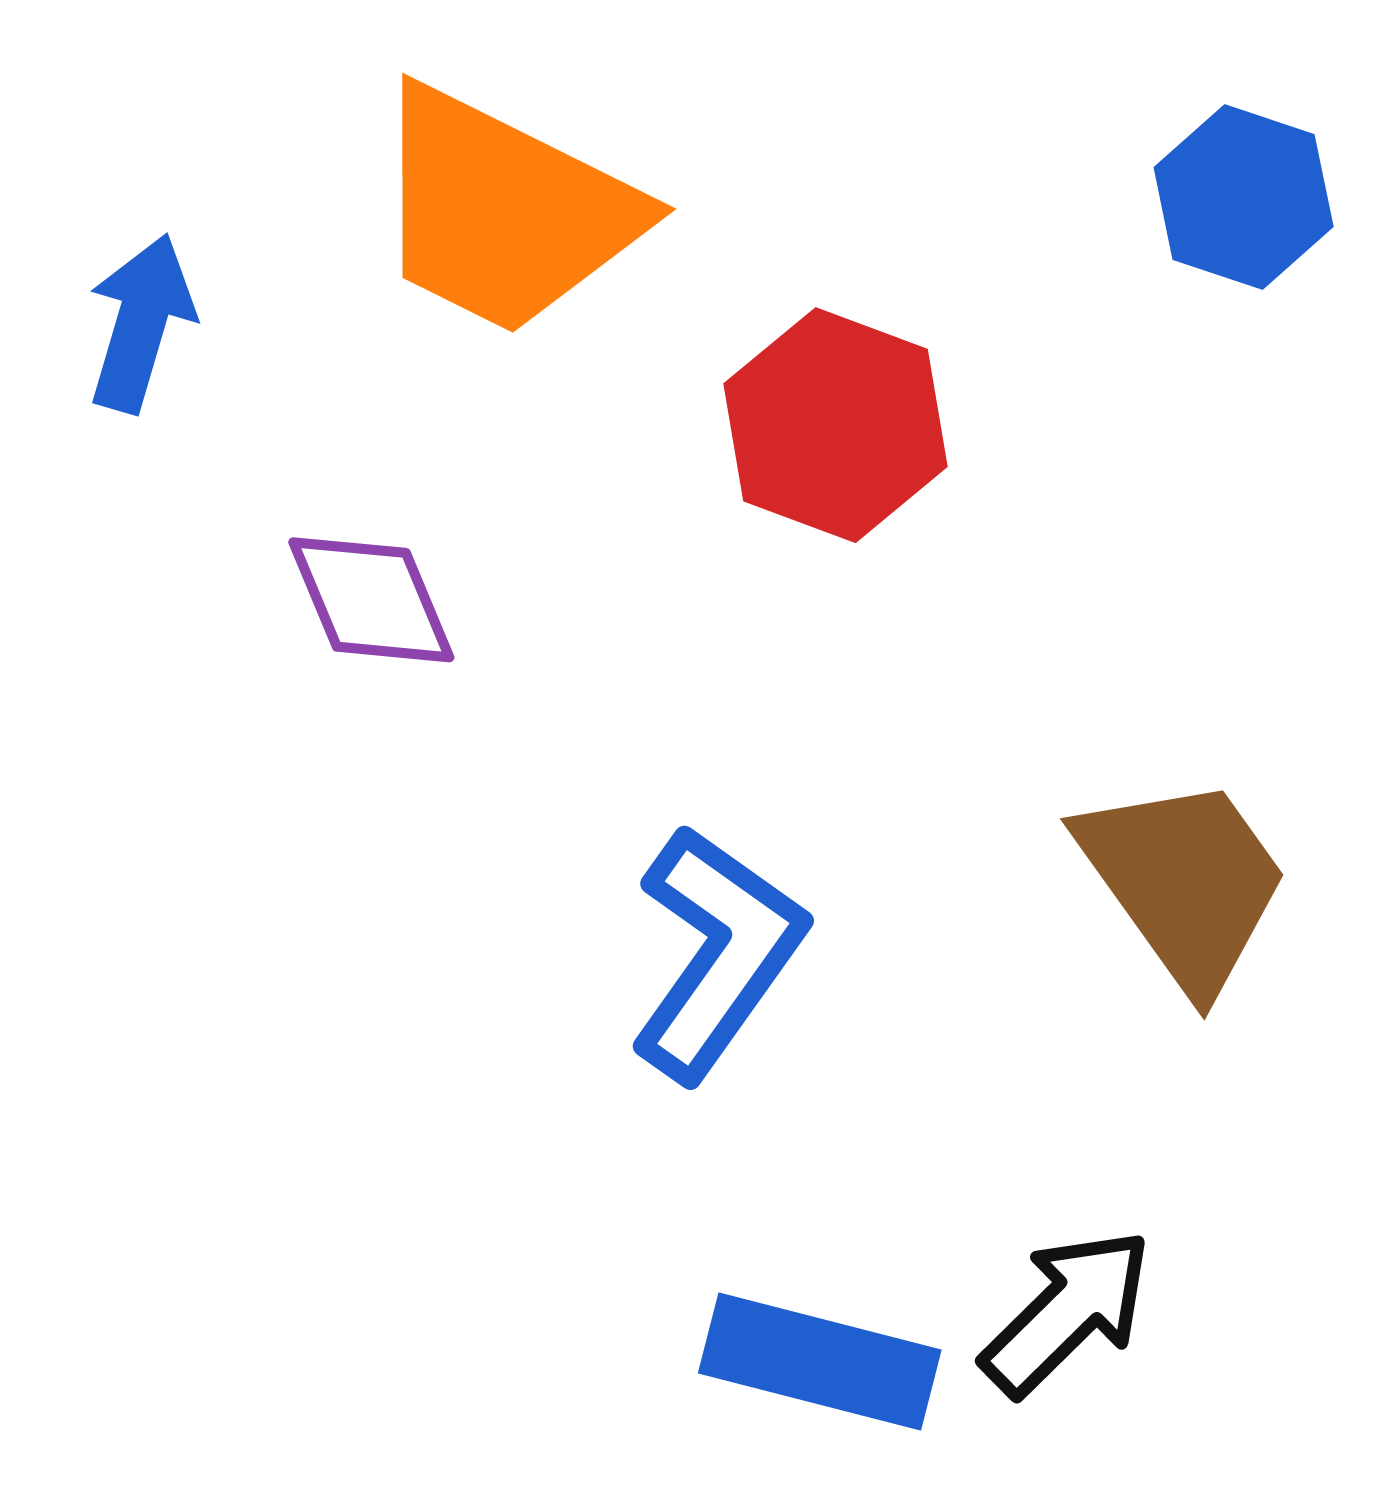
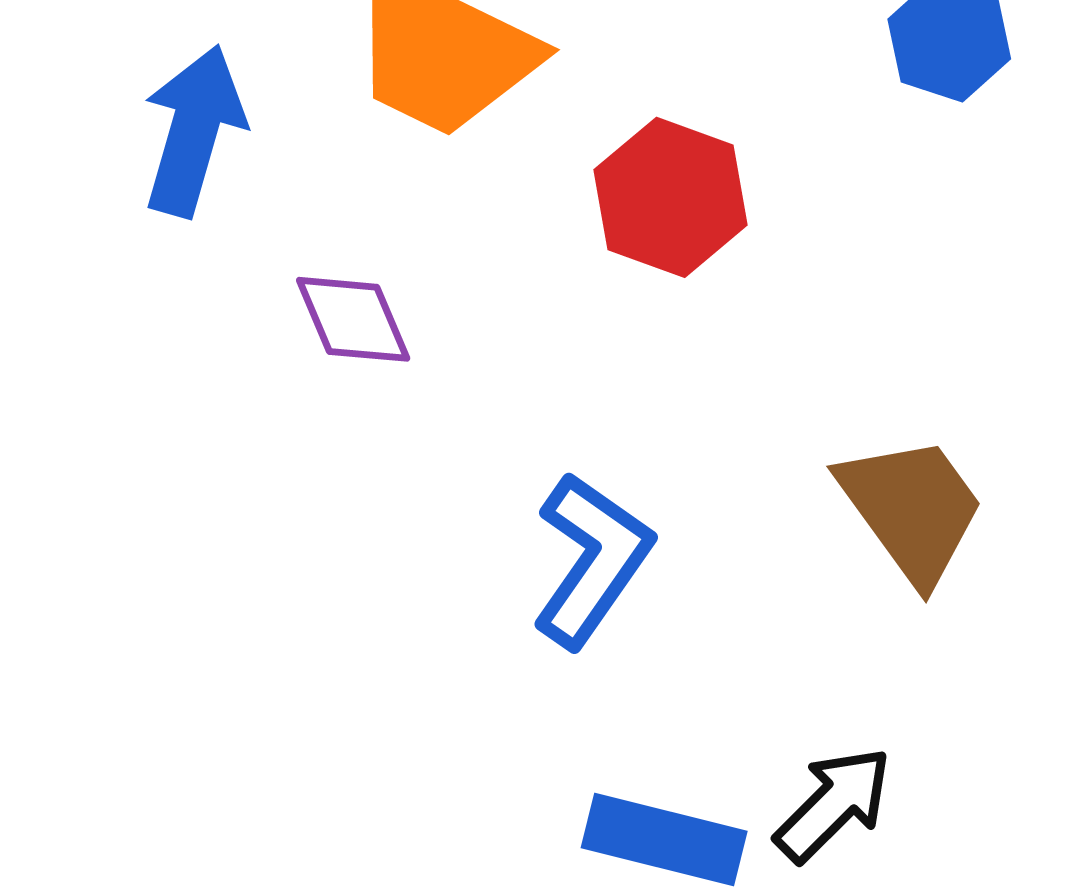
blue arrow: (141, 323) -> (194, 131), size x1.4

